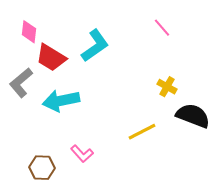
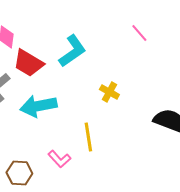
yellow cross: (167, 87) -> (109, 92), moved
yellow line: (142, 132) -> (88, 137), moved, turned -72

